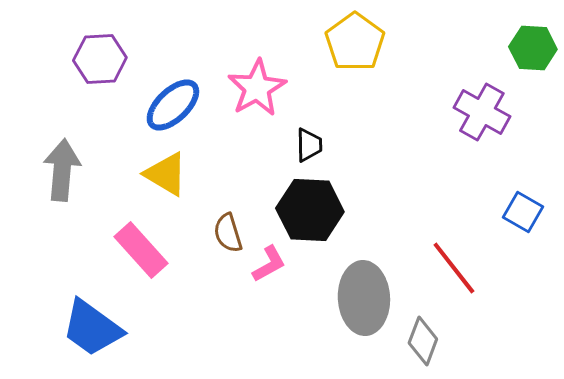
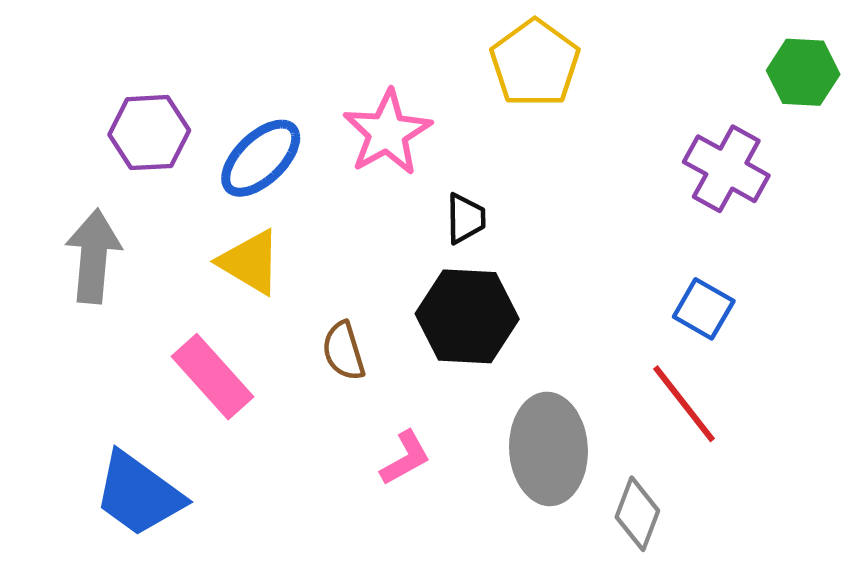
purple hexagon: (100, 59) -> (149, 133), moved
blue square: (523, 212) -> (704, 309), moved
pink L-shape: (269, 264) -> (405, 458), moved

